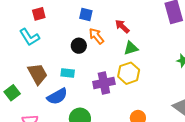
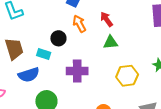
black circle: (79, 46) -> (58, 38), moved
yellow hexagon: (129, 73) -> (127, 76), moved

